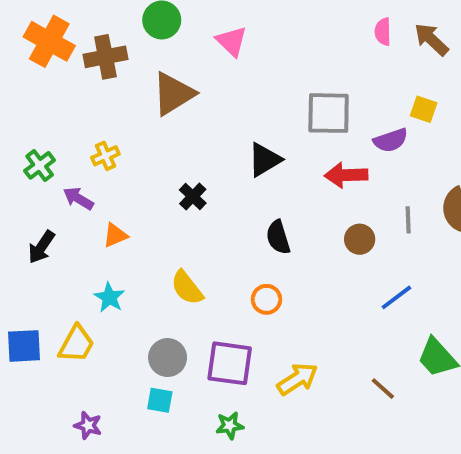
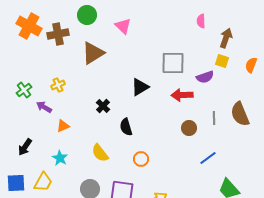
brown arrow: (431, 39) -> (226, 38), moved, turned 66
black semicircle: (278, 237) -> (126, 127), moved
black arrow: (41, 247) -> (25, 147), moved

